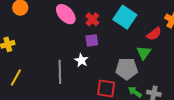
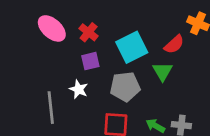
cyan square: (125, 17) -> (132, 47), moved, turned 35
gray pentagon: (127, 69) -> (125, 87), moved

